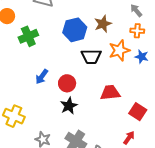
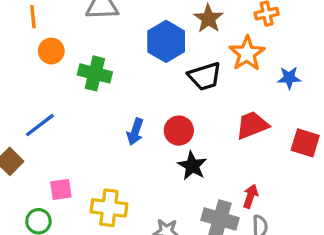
green cross: (28, 36) -> (95, 73), turned -36
blue star: (142, 57) -> (289, 78), moved
red arrow: (129, 138) -> (250, 196), moved

